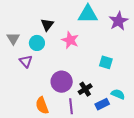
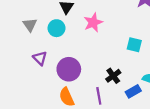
pink star: (70, 40) -> (93, 23), turned 30
purple triangle: (26, 61) -> (40, 58), moved
purple circle: (62, 82) -> (69, 69), moved

